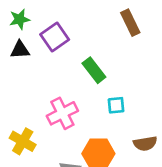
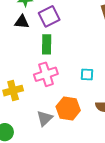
green rectangle: (94, 70) -> (47, 44), moved, turned 30
yellow cross: (23, 141) -> (13, 91), turned 36

